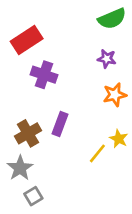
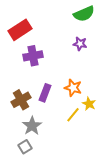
purple cross: (44, 75) -> (33, 56), turned -30
orange star: (115, 95) -> (73, 88), moved, turned 30
gray star: (20, 168) -> (32, 126), moved

